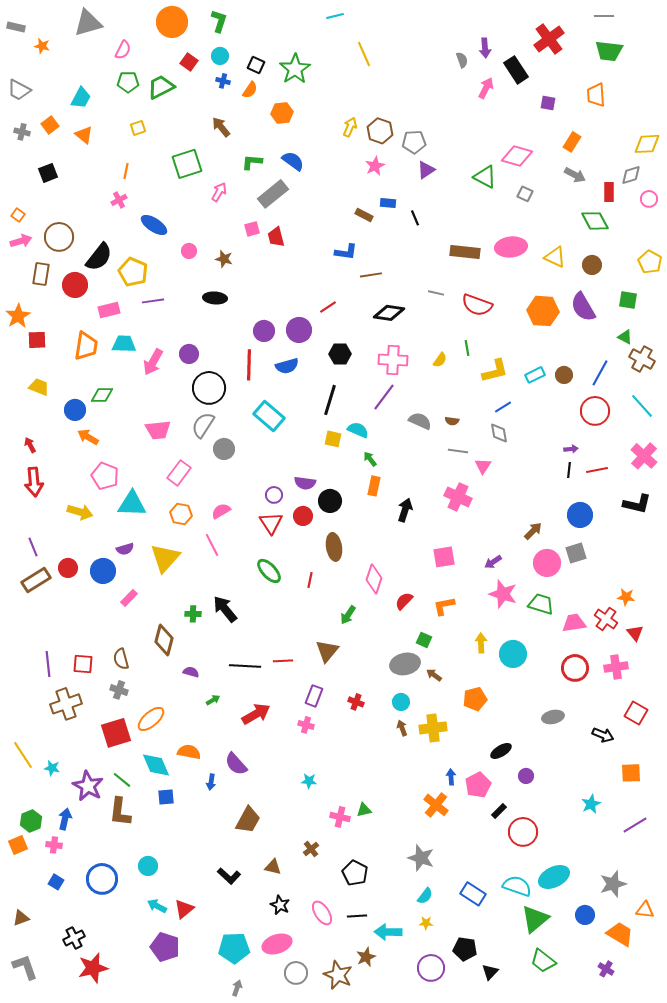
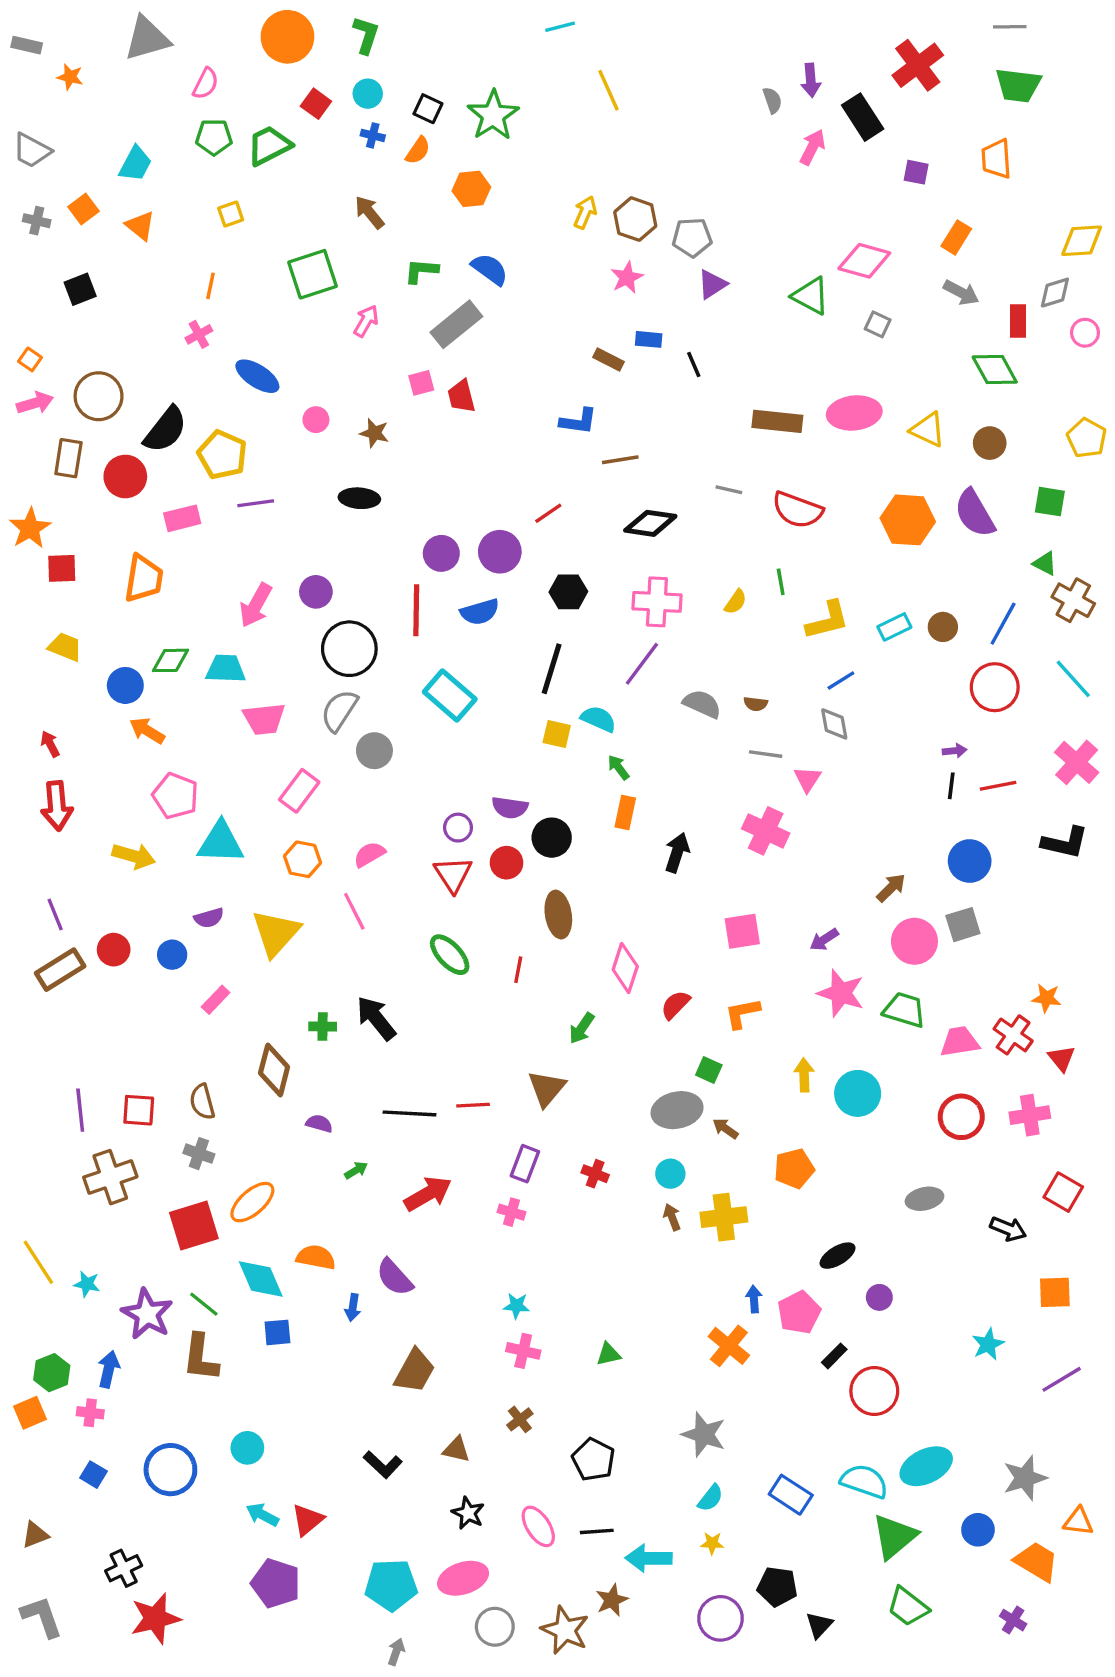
cyan trapezoid: (124, 344) -> (226, 669), moved
blue circle: (103, 571) -> (172, 955), size x0.7
pink cross: (340, 817) -> (523, 1351), moved

